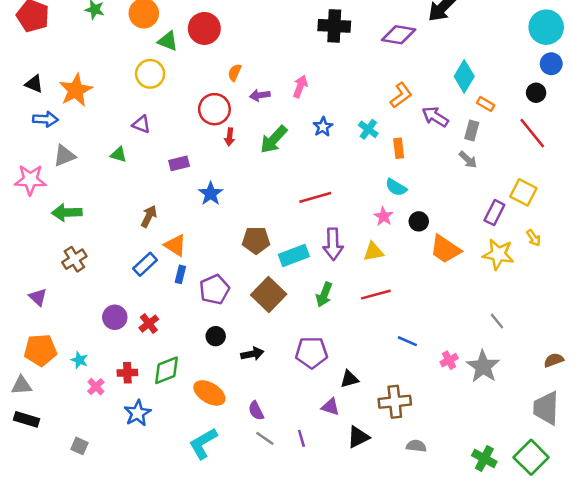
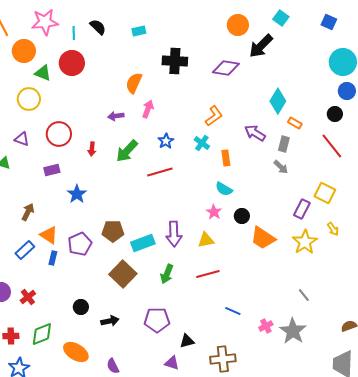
orange semicircle: (235, 73) -> (134, 83), moved, size x1.5
orange L-shape: (401, 95) -> (214, 116), moved
red circle: (214, 109) -> (59, 134), moved
red line: (315, 197) -> (160, 172), moved
yellow star: (498, 254) -> (305, 242), turned 30
purple pentagon: (214, 290) -> (80, 244), moved

